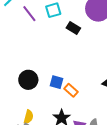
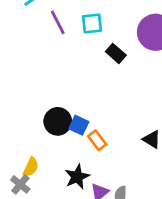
black circle: (28, 80) -> (58, 121), moved

